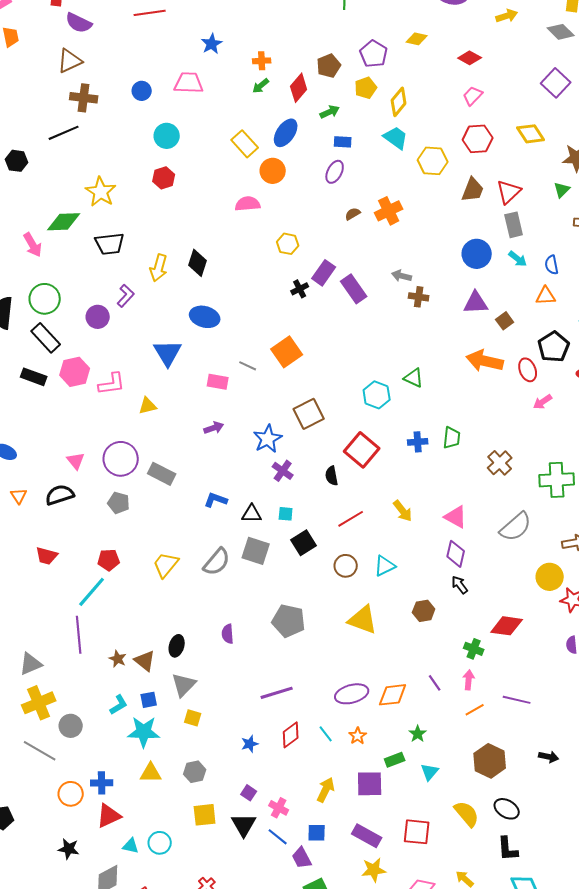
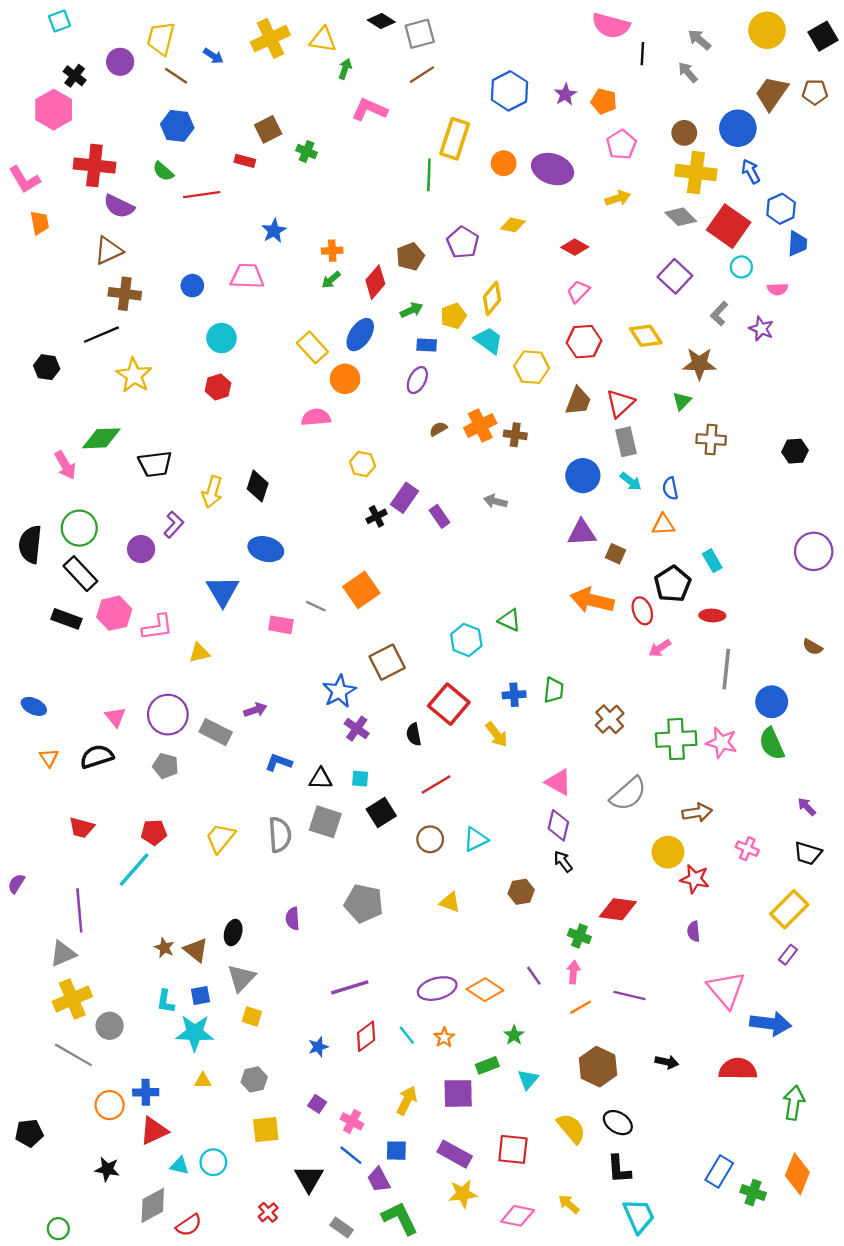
yellow pentagon: (366, 88) -> (453, 316), moved
yellow star: (101, 192) -> (134, 375), moved
purple rectangle: (354, 289) -> (439, 516), size x0.7
brown cross: (419, 297) -> (515, 435), moved
brown square: (505, 321) -> (615, 554), turned -30
purple arrow: (214, 428) -> (255, 710), moved
yellow arrow: (403, 511) -> (497, 734), moved
gray semicircle: (217, 562) -> (280, 835), turned -44
yellow triangle: (363, 620) -> (450, 902), size x0.6
purple line: (79, 635) -> (79, 910), moved
orange diamond: (393, 695) -> (485, 990), turned 40
cyan L-shape: (119, 705) -> (166, 1001), turned 130
yellow triangle: (151, 773) -> (203, 1081), size x0.7
black triangle: (244, 825) -> (309, 1179), moved

